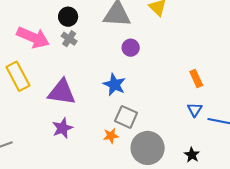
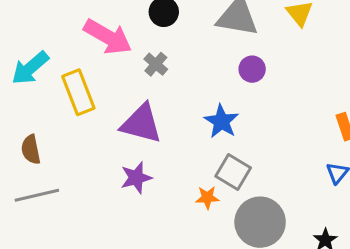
gray cross: (69, 39) -> (156, 64), moved

